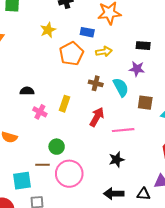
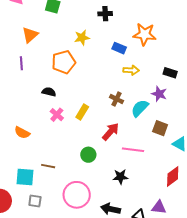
orange pentagon: (71, 54) -> (64, 62), moved
cyan semicircle: (121, 87) -> (140, 108), turned -120
green circle: (57, 147) -> (88, 155), moved
pink circle: (69, 174) -> (77, 195), moved

